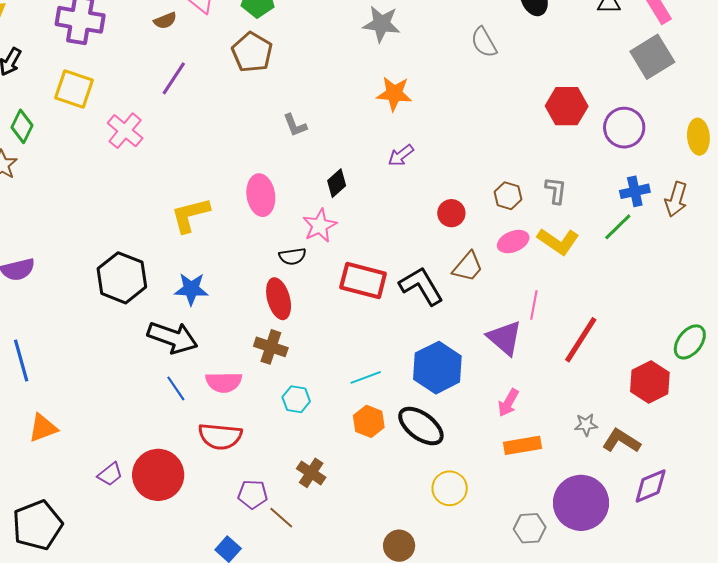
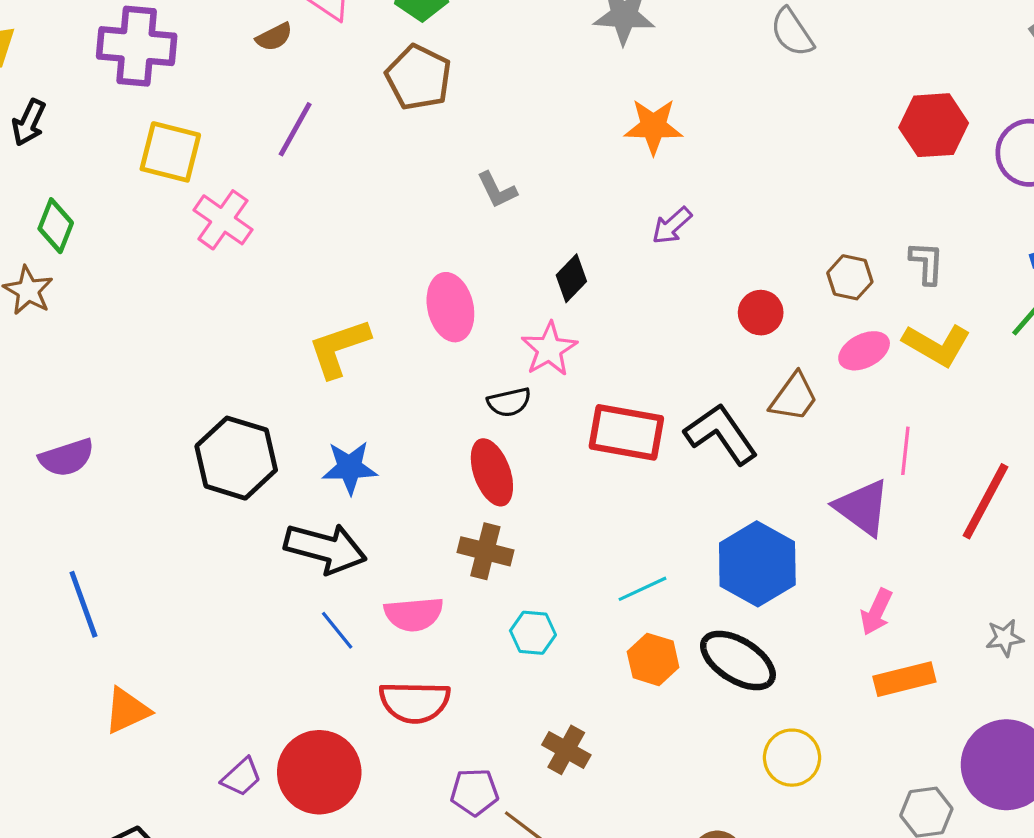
yellow square: (74, 89) -> (170, 152), moved

